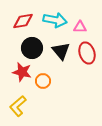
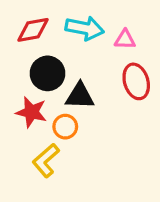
black triangle: (61, 51) -> (80, 96), moved, turned -48
yellow L-shape: (18, 106) -> (46, 160), moved

